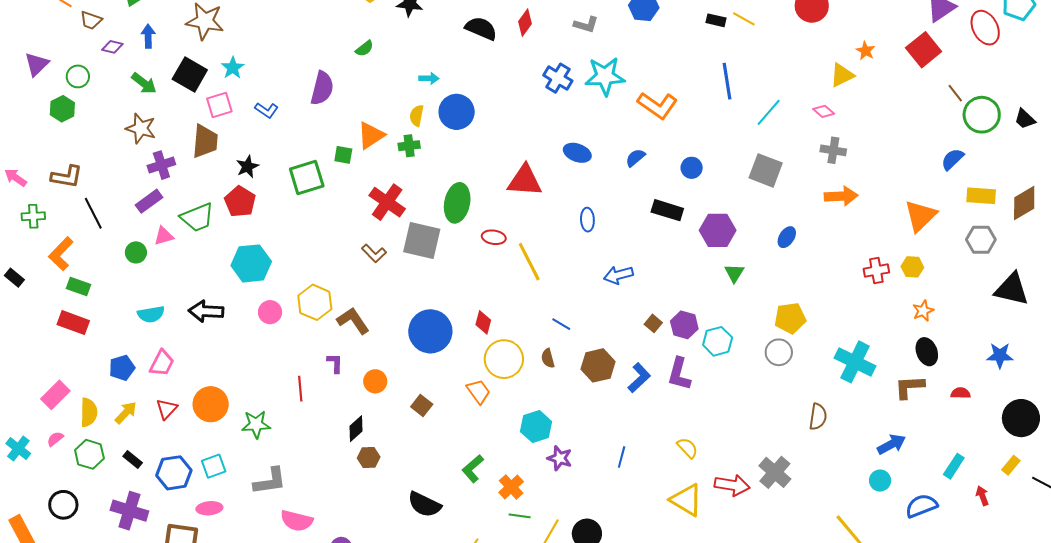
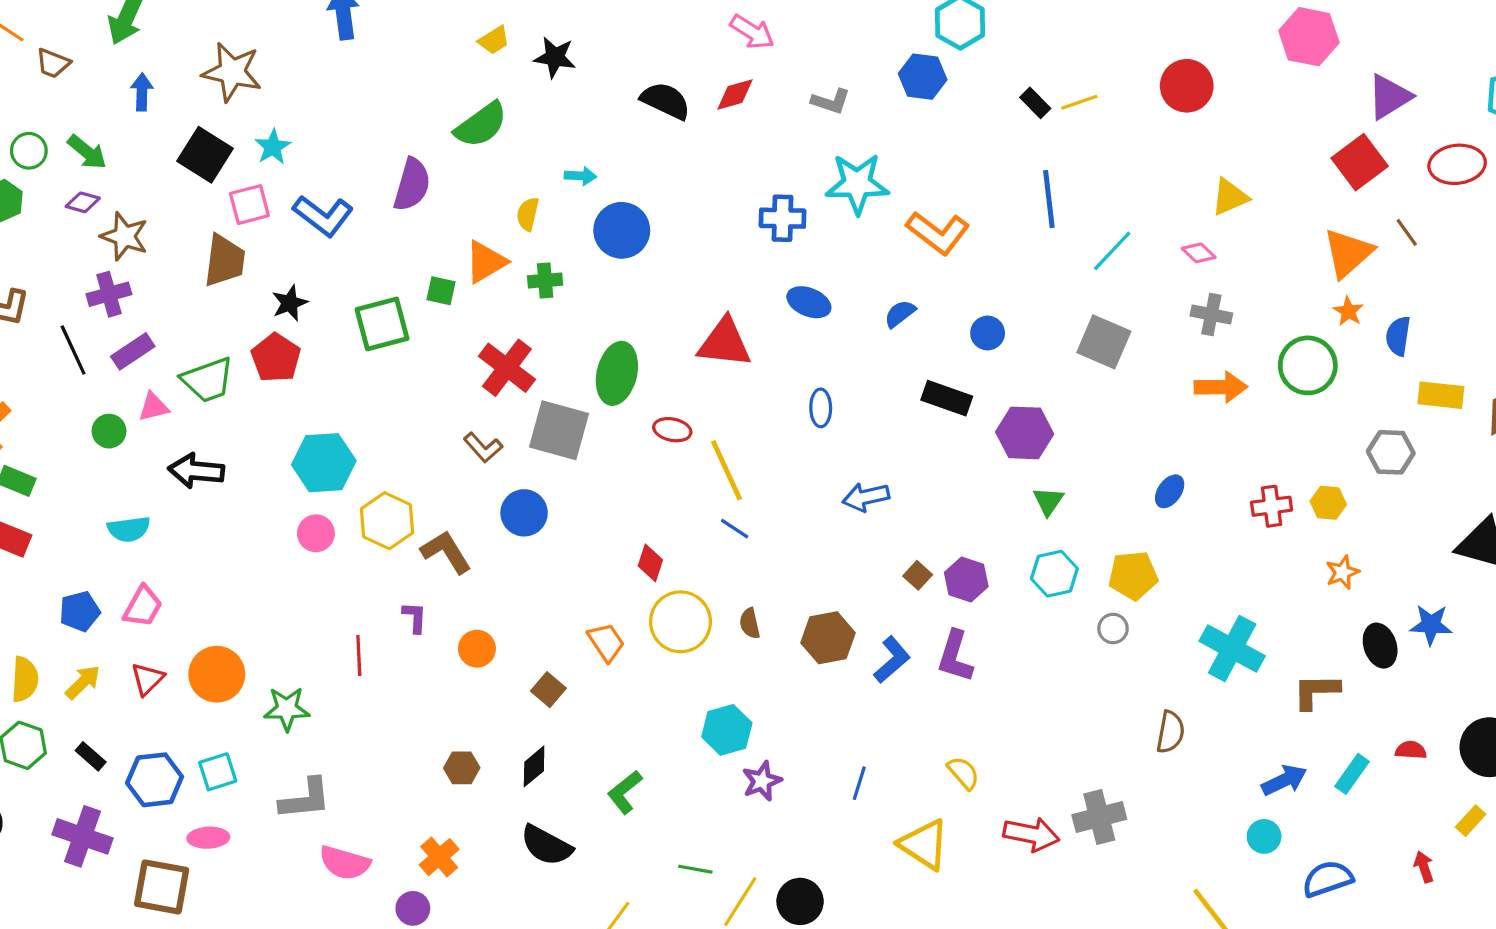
yellow line: (744, 19) -> (1079, 102), turned -50
black rectangle: (716, 20) -> (1035, 103), turned 30
red diamond: (525, 23) -> (735, 94), turned 36
red ellipse: (985, 28) -> (1457, 164), moved, turned -72
purple diamond: (112, 47) -> (83, 202), moved
green semicircle: (364, 48) -> (481, 125), size x1.8
orange star: (866, 51) -> (1348, 311), moved
blue cross: (558, 78) -> (782, 218), moved, turned -32
green arrow: (144, 83) -> (87, 152), moved
blue L-shape: (266, 110) -> (323, 216), size x1.6
green circle: (982, 115) -> (1308, 365), moved
yellow semicircle: (417, 116) -> (528, 214), moved
blue semicircle: (952, 159) -> (1398, 336), turned -40
purple cross: (161, 165) -> (109, 294), moved
black line: (93, 213) -> (73, 350), moved
orange triangle: (920, 216) -> (1348, 253), moved
blue ellipse: (787, 237) -> (1170, 491), moved
gray hexagon: (981, 240) -> (1391, 452), moved
cyan hexagon: (251, 263) -> (324, 463), moved
black arrow: (206, 311) -> (196, 471), moved
blue line: (561, 324) -> (735, 529), moved
blue circle: (430, 331) -> (524, 513), moved, size x0.7
cyan hexagon: (718, 341) -> (1054, 574), moved
gray circle: (779, 352) -> (1113, 628), size x0.7
black ellipse: (927, 352) -> (1380, 646), moved
blue star: (1000, 355) -> (1431, 625), moved
orange trapezoid: (478, 392) -> (606, 642), moved
red semicircle: (961, 393) -> (1411, 750), moved
black diamond: (356, 429) -> (534, 766), moved
purple star: (560, 458) -> (762, 781), turned 30
cyan rectangle: (954, 466) -> (1352, 774), moved
gray cross: (775, 472) -> (1099, 817), turned 32
orange cross: (511, 487) -> (439, 857), moved
yellow triangle: (686, 500) -> (924, 844), moved

